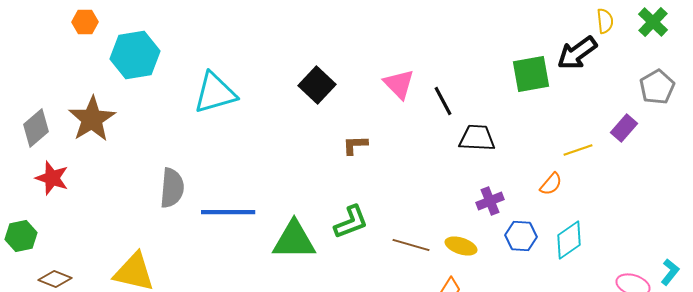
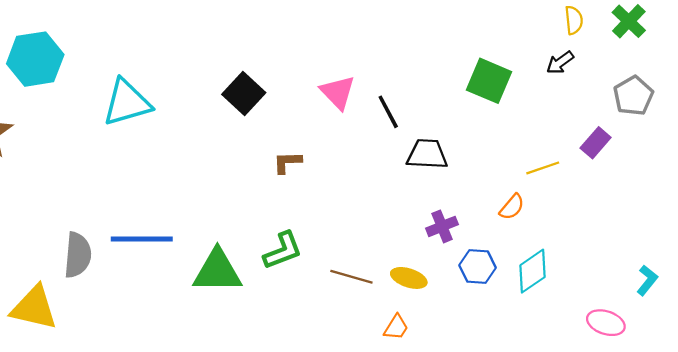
black arrow: (577, 53) -> (560, 63), moved, size x0.6
green square: (531, 74) -> (489, 81), turned 33
gray semicircle: (172, 188) -> (78, 255), moved
cyan L-shape: (670, 272) -> (647, 280), moved

